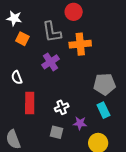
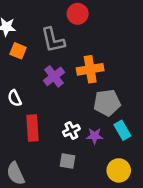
orange cross: (80, 44) -> (90, 69), moved
gray pentagon: (105, 84) -> (107, 103), moved
purple star: (80, 123) -> (95, 136), moved

